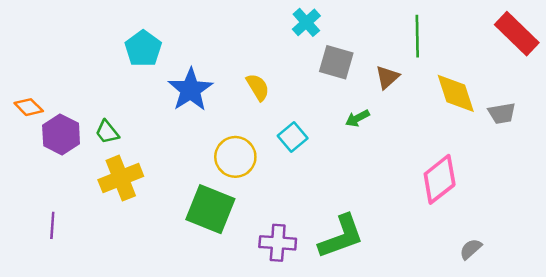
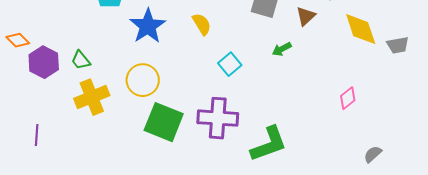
yellow circle: (235, 157) -> (143, 80), moved
pink diamond: (440, 179) -> (348, 98), size x0.6
purple cross: (278, 243) -> (218, 118), moved, size x1.4

